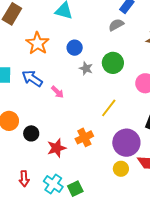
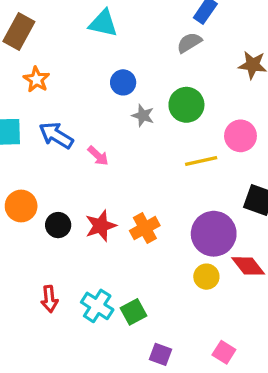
orange star: (38, 43) -> (36, 79), moved, size x0.7
yellow line: (109, 108) -> (201, 161), moved, turned 42
red star: (57, 148) -> (101, 226), moved

